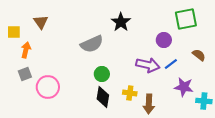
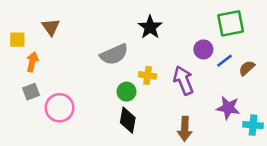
brown semicircle: (199, 55) -> (247, 68), turned -80
blue line: (171, 64) -> (224, 61), moved
purple arrow: (148, 65) -> (184, 80), turned -125
yellow cross: (130, 93) -> (148, 75), moved

